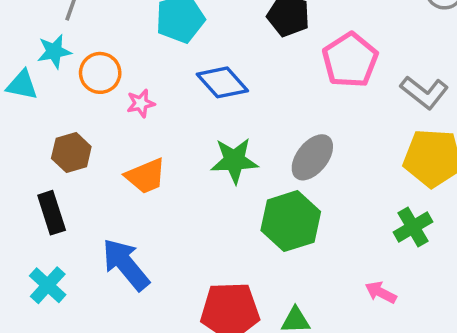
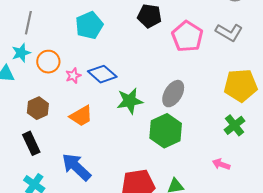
blue diamond: (222, 82) -> (102, 74), moved
gray L-shape: (424, 92) -> (229, 32), moved

